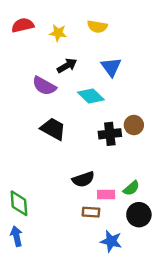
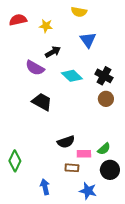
yellow semicircle: (97, 27) -> (79, 12), moved
blue triangle: (111, 67) -> (88, 40), moved
black cross: (110, 134) -> (104, 76), moved, turned 36
green diamond: (19, 203) -> (15, 161), turned 30
blue arrow: (16, 236) -> (45, 187), moved

